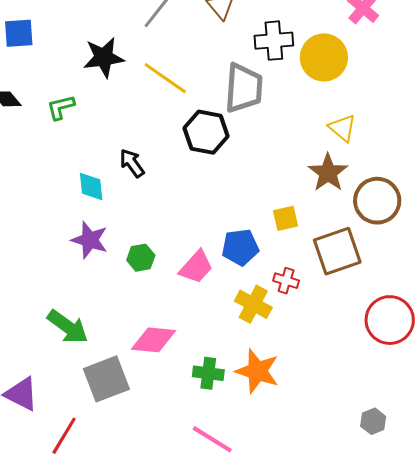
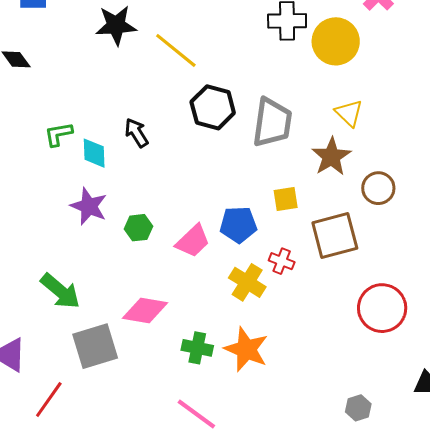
gray trapezoid: (244, 88) -> (272, 122), moved
green L-shape: (61, 107) -> (58, 134), moved
brown circle: (377, 201) -> (378, 188), size x0.7

